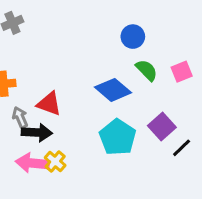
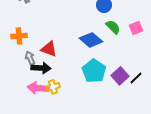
purple square: (162, 126) -> (120, 76), moved
yellow cross: (55, 162) -> (53, 87), turned 32

